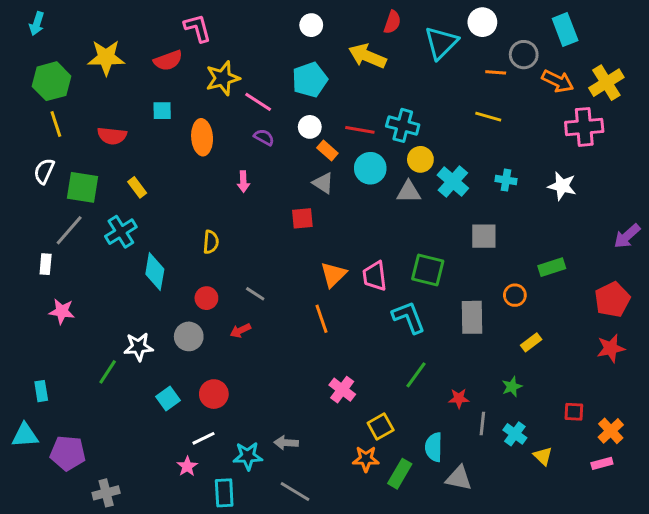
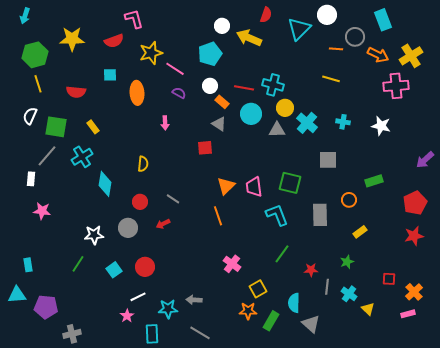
white circle: (311, 25) -> (222, 26), moved
green line: (108, 372) -> (78, 264), moved
gray triangle: (459, 478) -> (311, 324), turned 30

